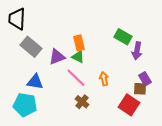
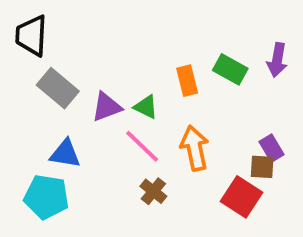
orange rectangle: (79, 43) -> (187, 81), moved
purple arrow: (137, 51) -> (277, 60), moved
orange arrow: (104, 79) -> (195, 148), size x1.6

